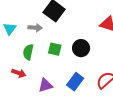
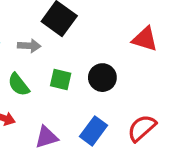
green semicircle: (28, 52) -> (19, 85), turned -49

